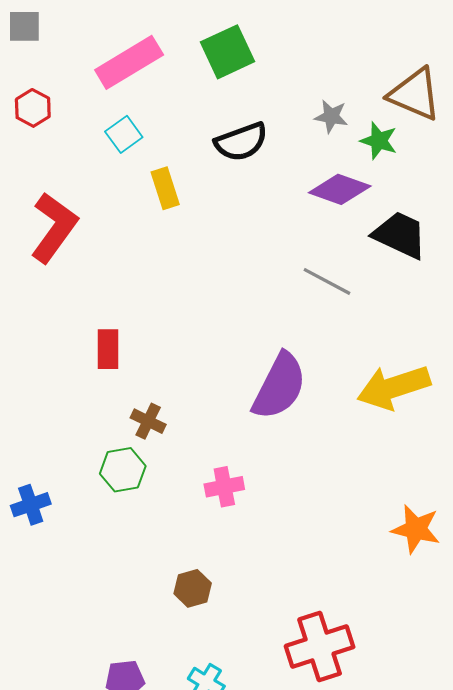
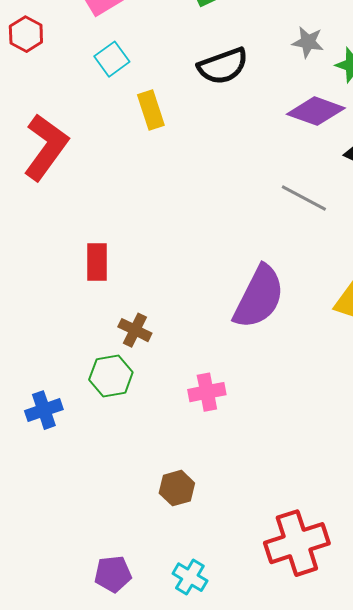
blue cross: (31, 505) -> (44, 410), moved

